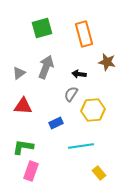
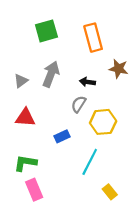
cyan line: (81, 146) -> (90, 162), turned -55
pink rectangle: (31, 171) -> (34, 190), turned -42

